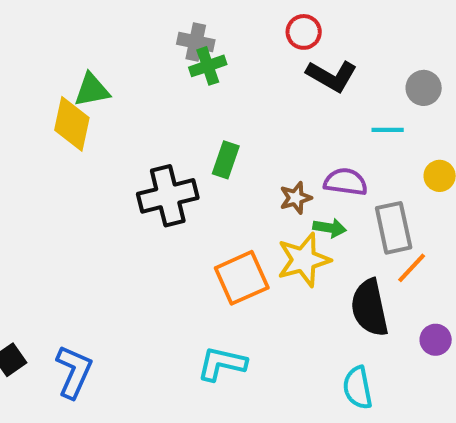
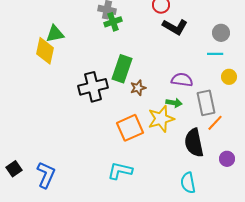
cyan line: (388, 130) -> (215, 54), moved
green rectangle: (226, 160) -> (122, 69), size x1.5
brown star: (296, 198) -> (138, 88), moved

